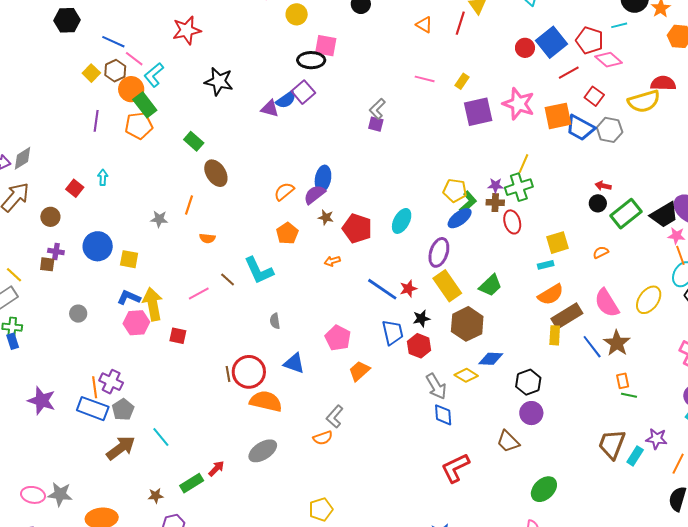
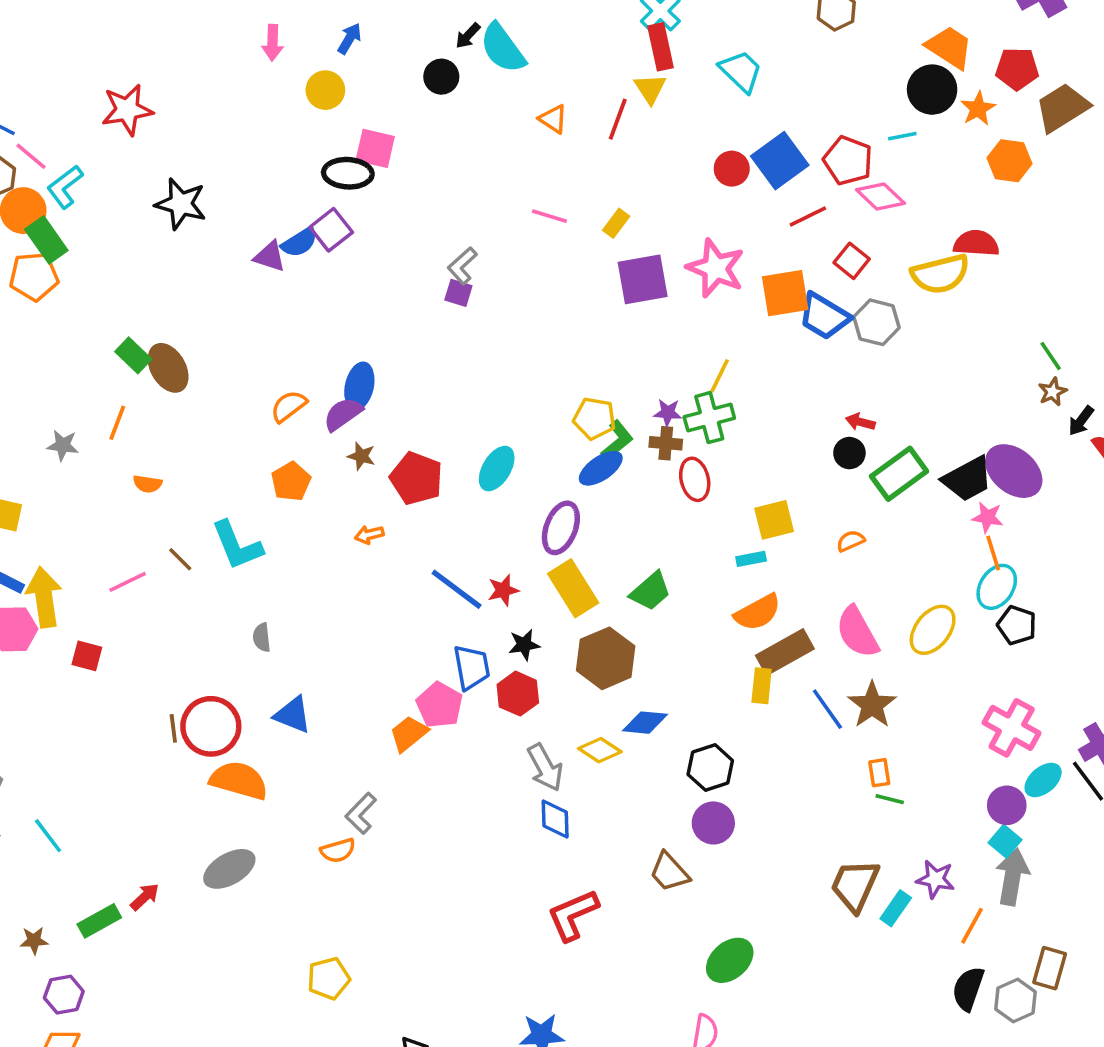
green rectangle: (194, 141) -> (133, 355), moved
pink pentagon: (338, 338) -> (439, 705), moved

